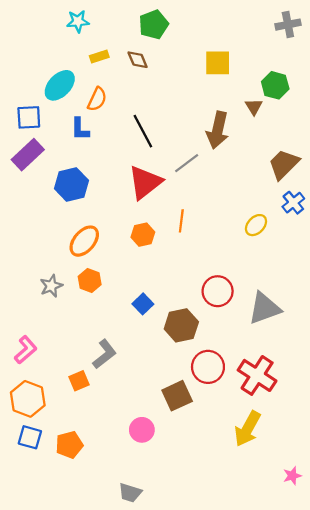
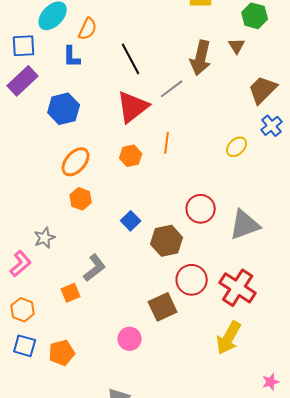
brown triangle: (254, 107) -> (237, 46), moved
gray star: (51, 286) -> (45, 238), moved
orange hexagon: (28, 399) -> (23, 310), size x0.7

